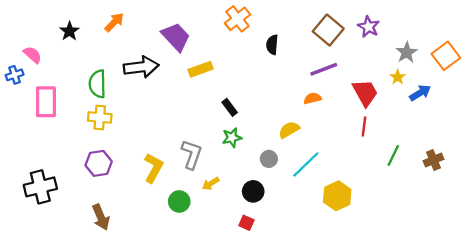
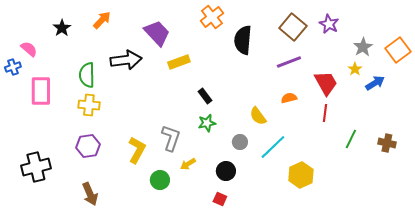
black semicircle: (272, 45) -> (243, 40), size x1.6
orange semicircle: (313, 98) -> (289, 98), moved
yellow semicircle: (289, 130) -> (258, 116), turned -96
brown cross: (434, 160) -> (387, 143), turned 36

